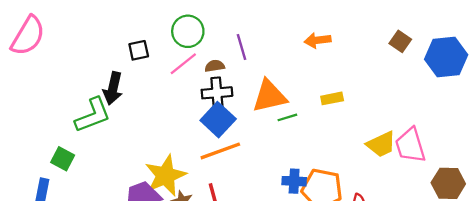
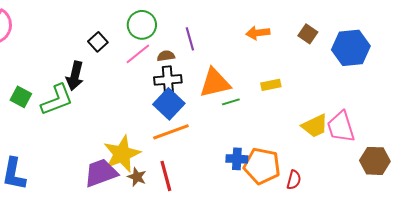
brown square: (400, 41) -> (308, 34), moved
black square: (139, 50) -> (98, 42), turned -30
blue hexagon: (446, 57) -> (351, 48), moved
green square: (63, 159) -> (21, 97), moved

